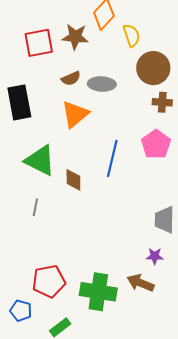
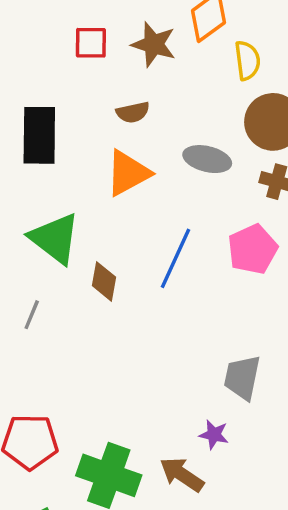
red square: (39, 43) -> (91, 43), size x0.7
gray ellipse: (102, 84) -> (207, 159), moved

